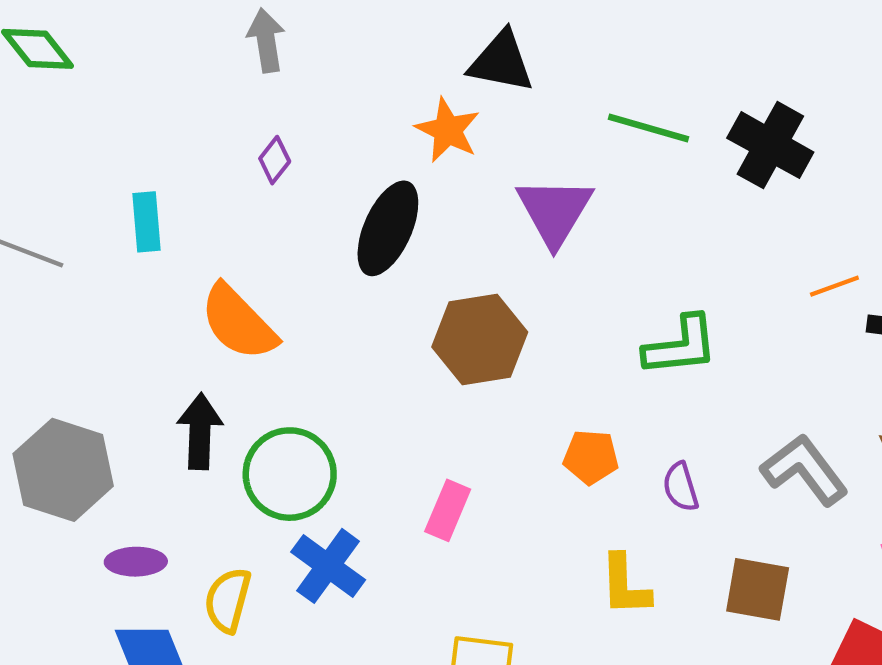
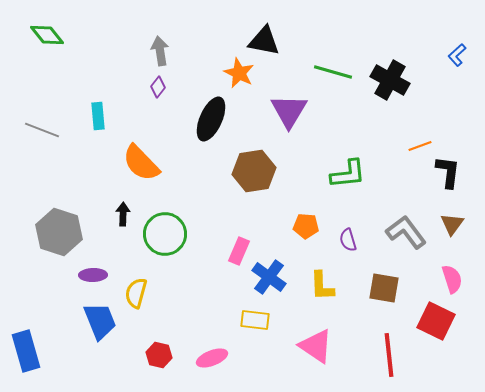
gray arrow: (266, 40) -> (160, 51), moved
black arrow: (200, 431) -> (123, 214), size x0.7
blue cross: (328, 566) -> (269, 277), moved

